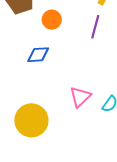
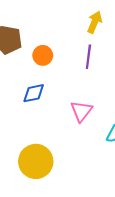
pink triangle: (80, 97) -> (81, 111), moved

